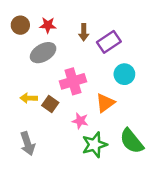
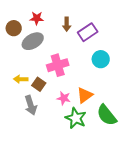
brown circle: (20, 25) -> (14, 28), moved
orange triangle: (105, 103) -> (85, 95), moved
gray arrow: (28, 144) -> (31, 105), moved
green star: (95, 145) -> (76, 118), turned -30

